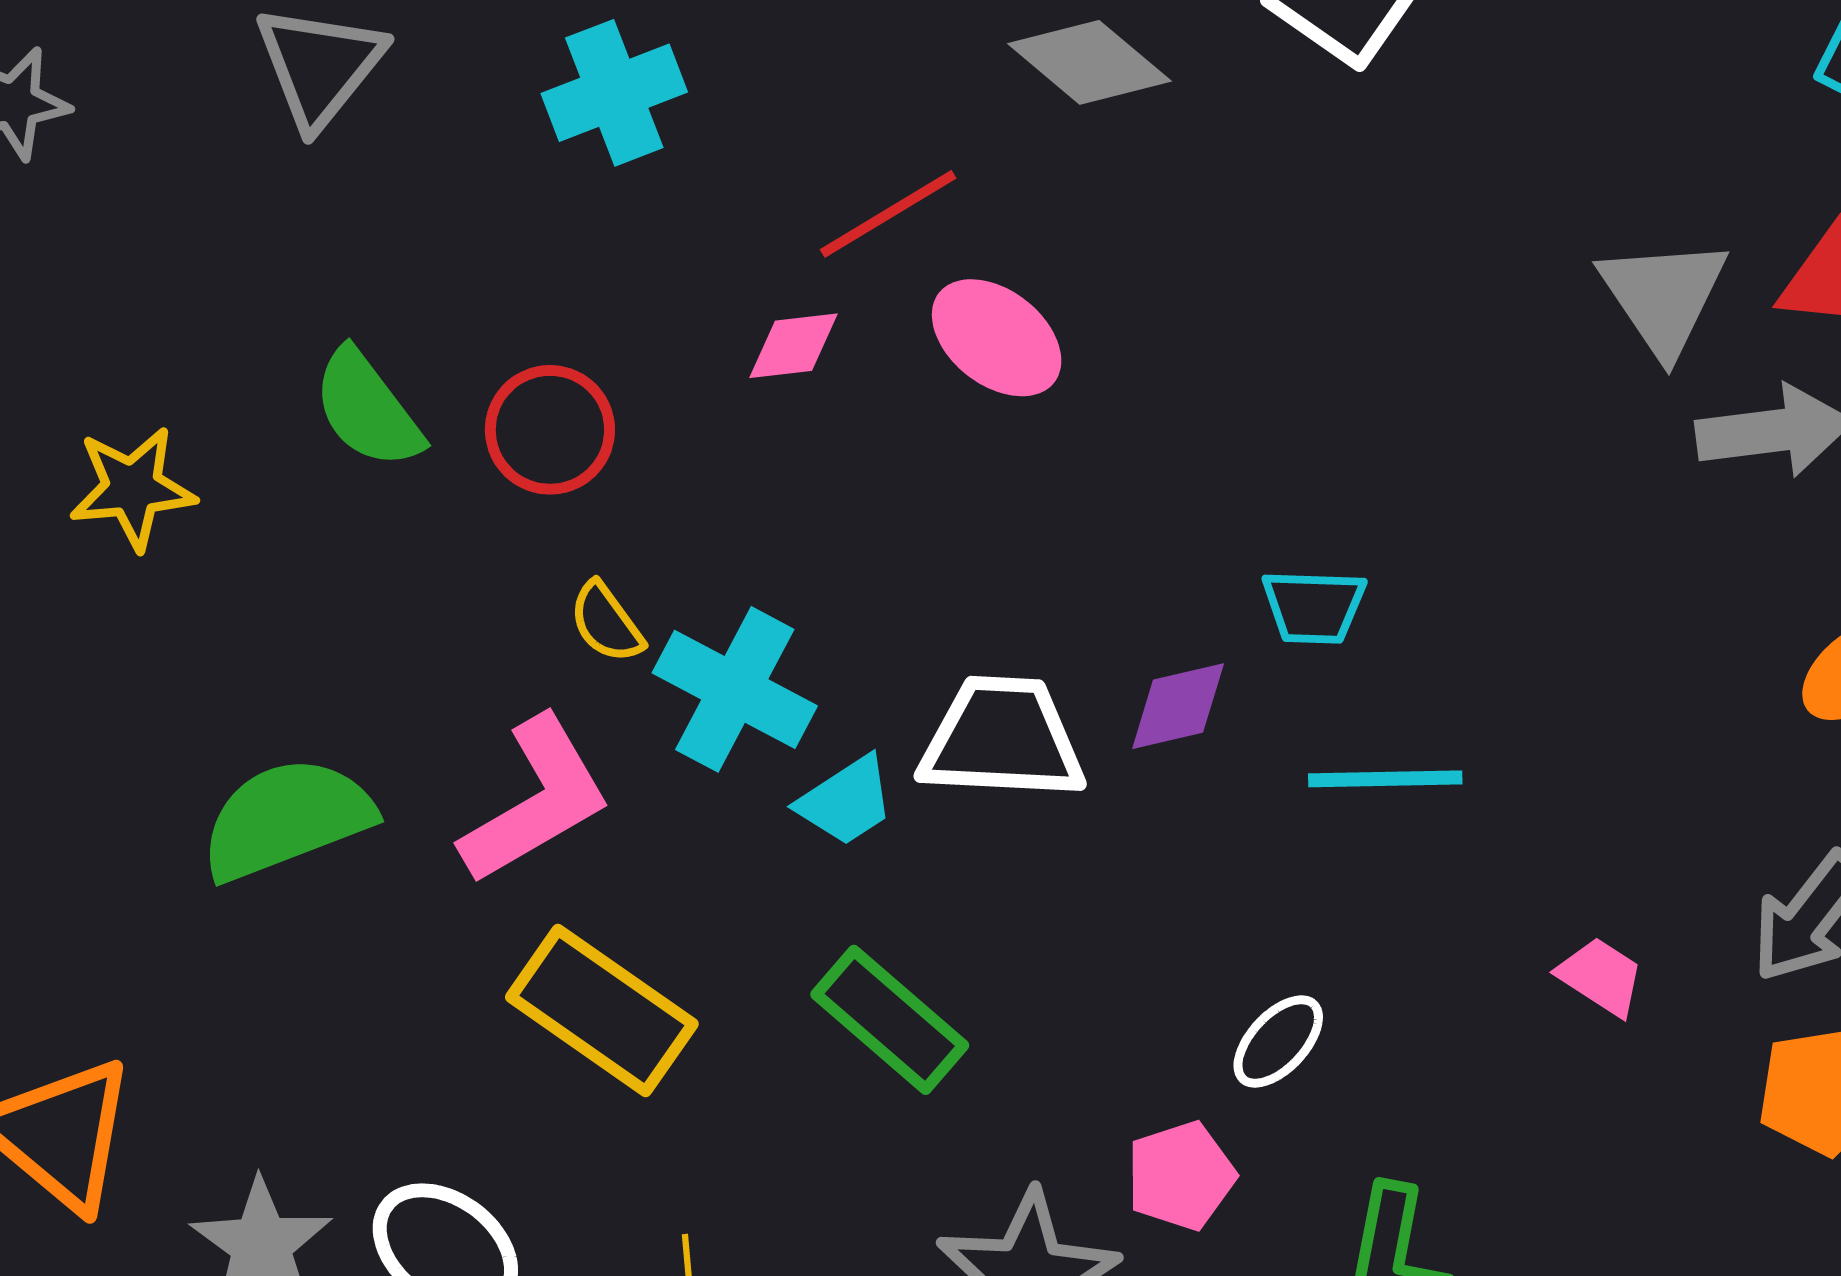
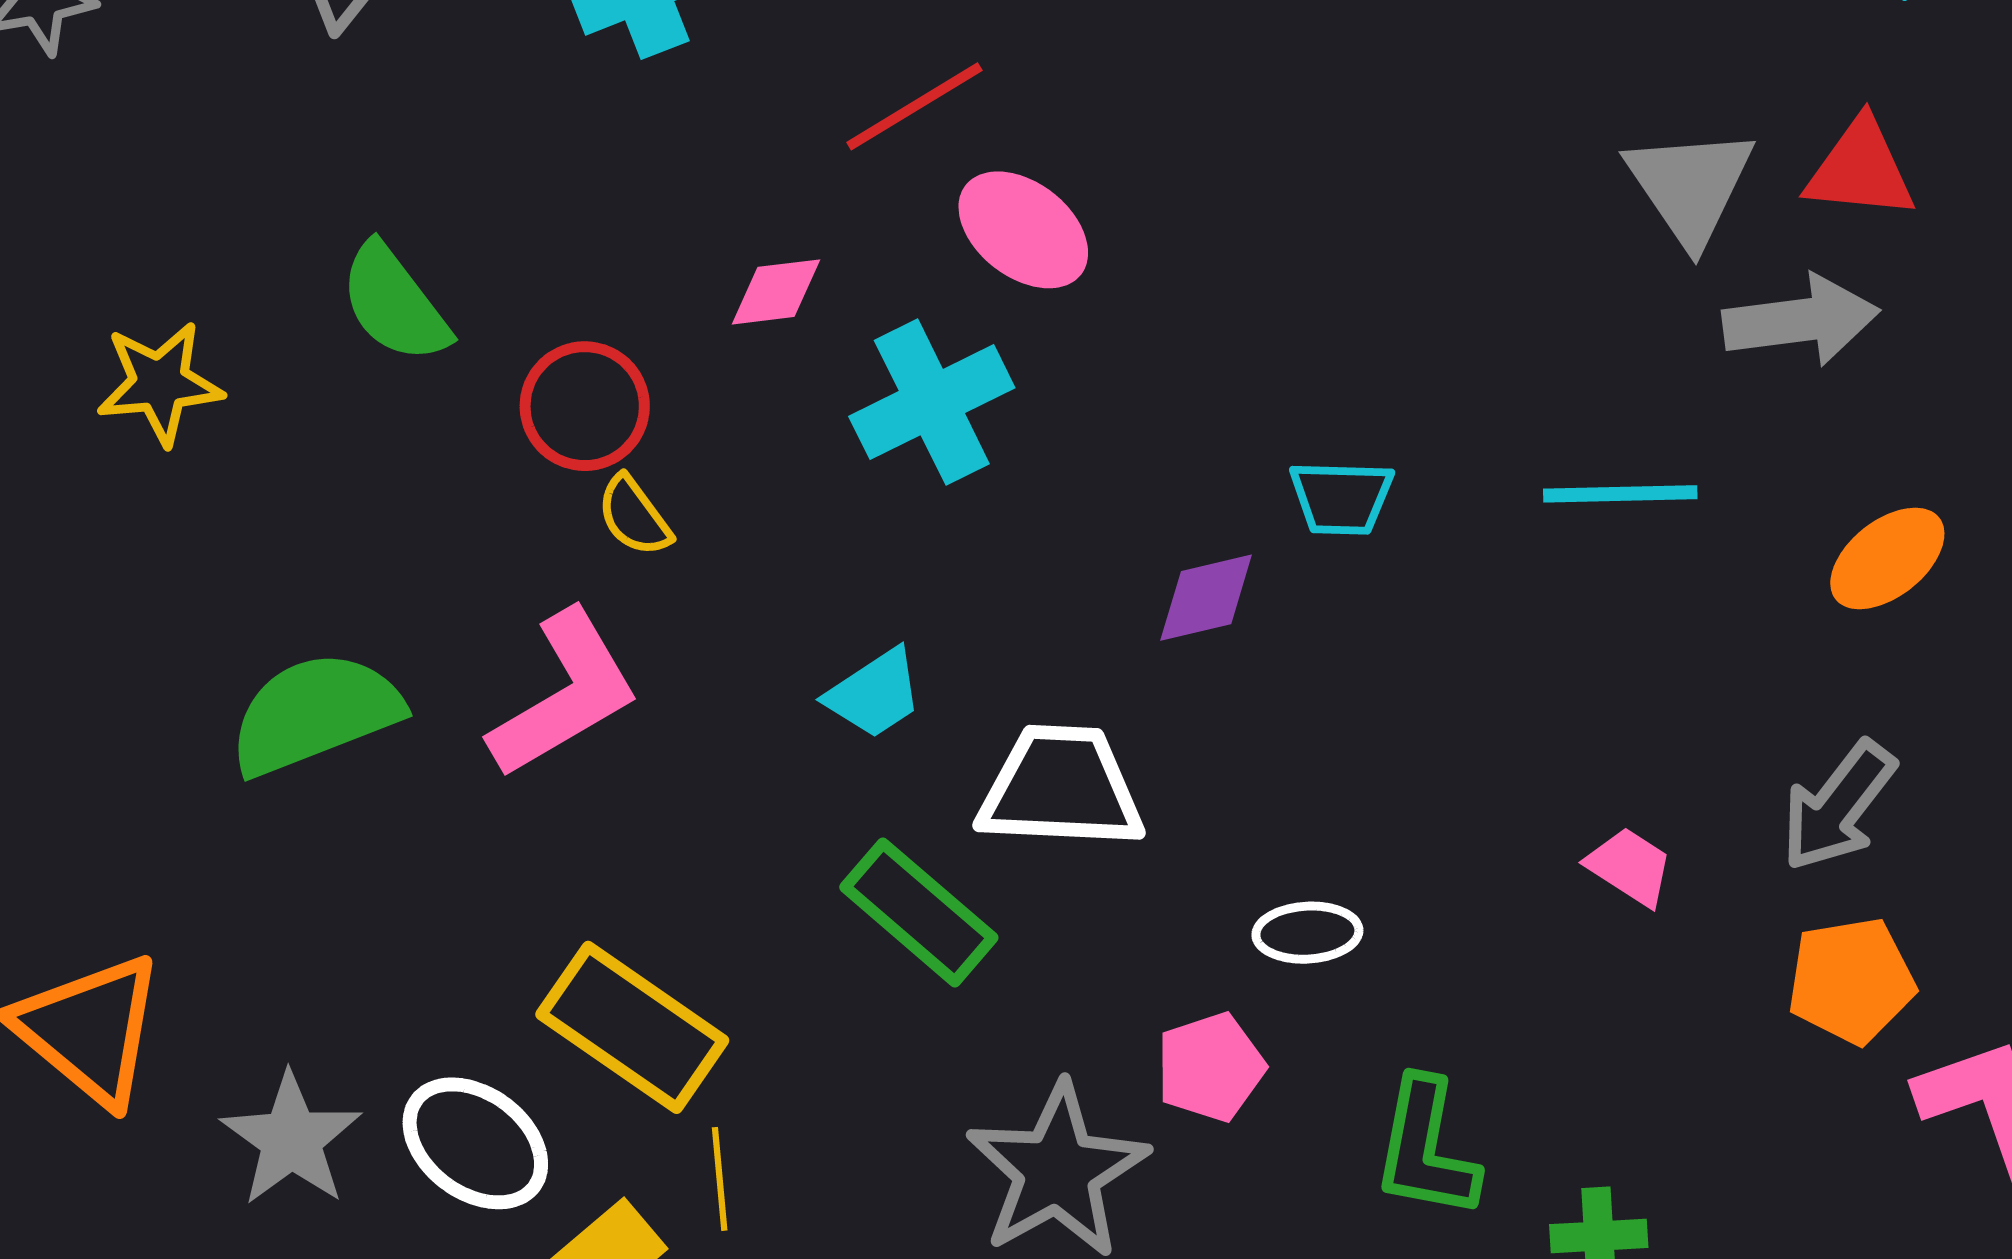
pink diamond: (793, 346) -> (776, 292), moved
red circle: (550, 430) -> (585, 406), moved
cyan cross: (735, 689) -> (932, 402), moved, turned 36
white trapezoid: (1002, 739) -> (1061, 788), moved
cyan line: (1385, 779) -> (1620, 494), moved
yellow rectangle: (602, 1011) -> (632, 1027), moved
white ellipse: (1278, 1041) -> (1307, 933), turned 44

